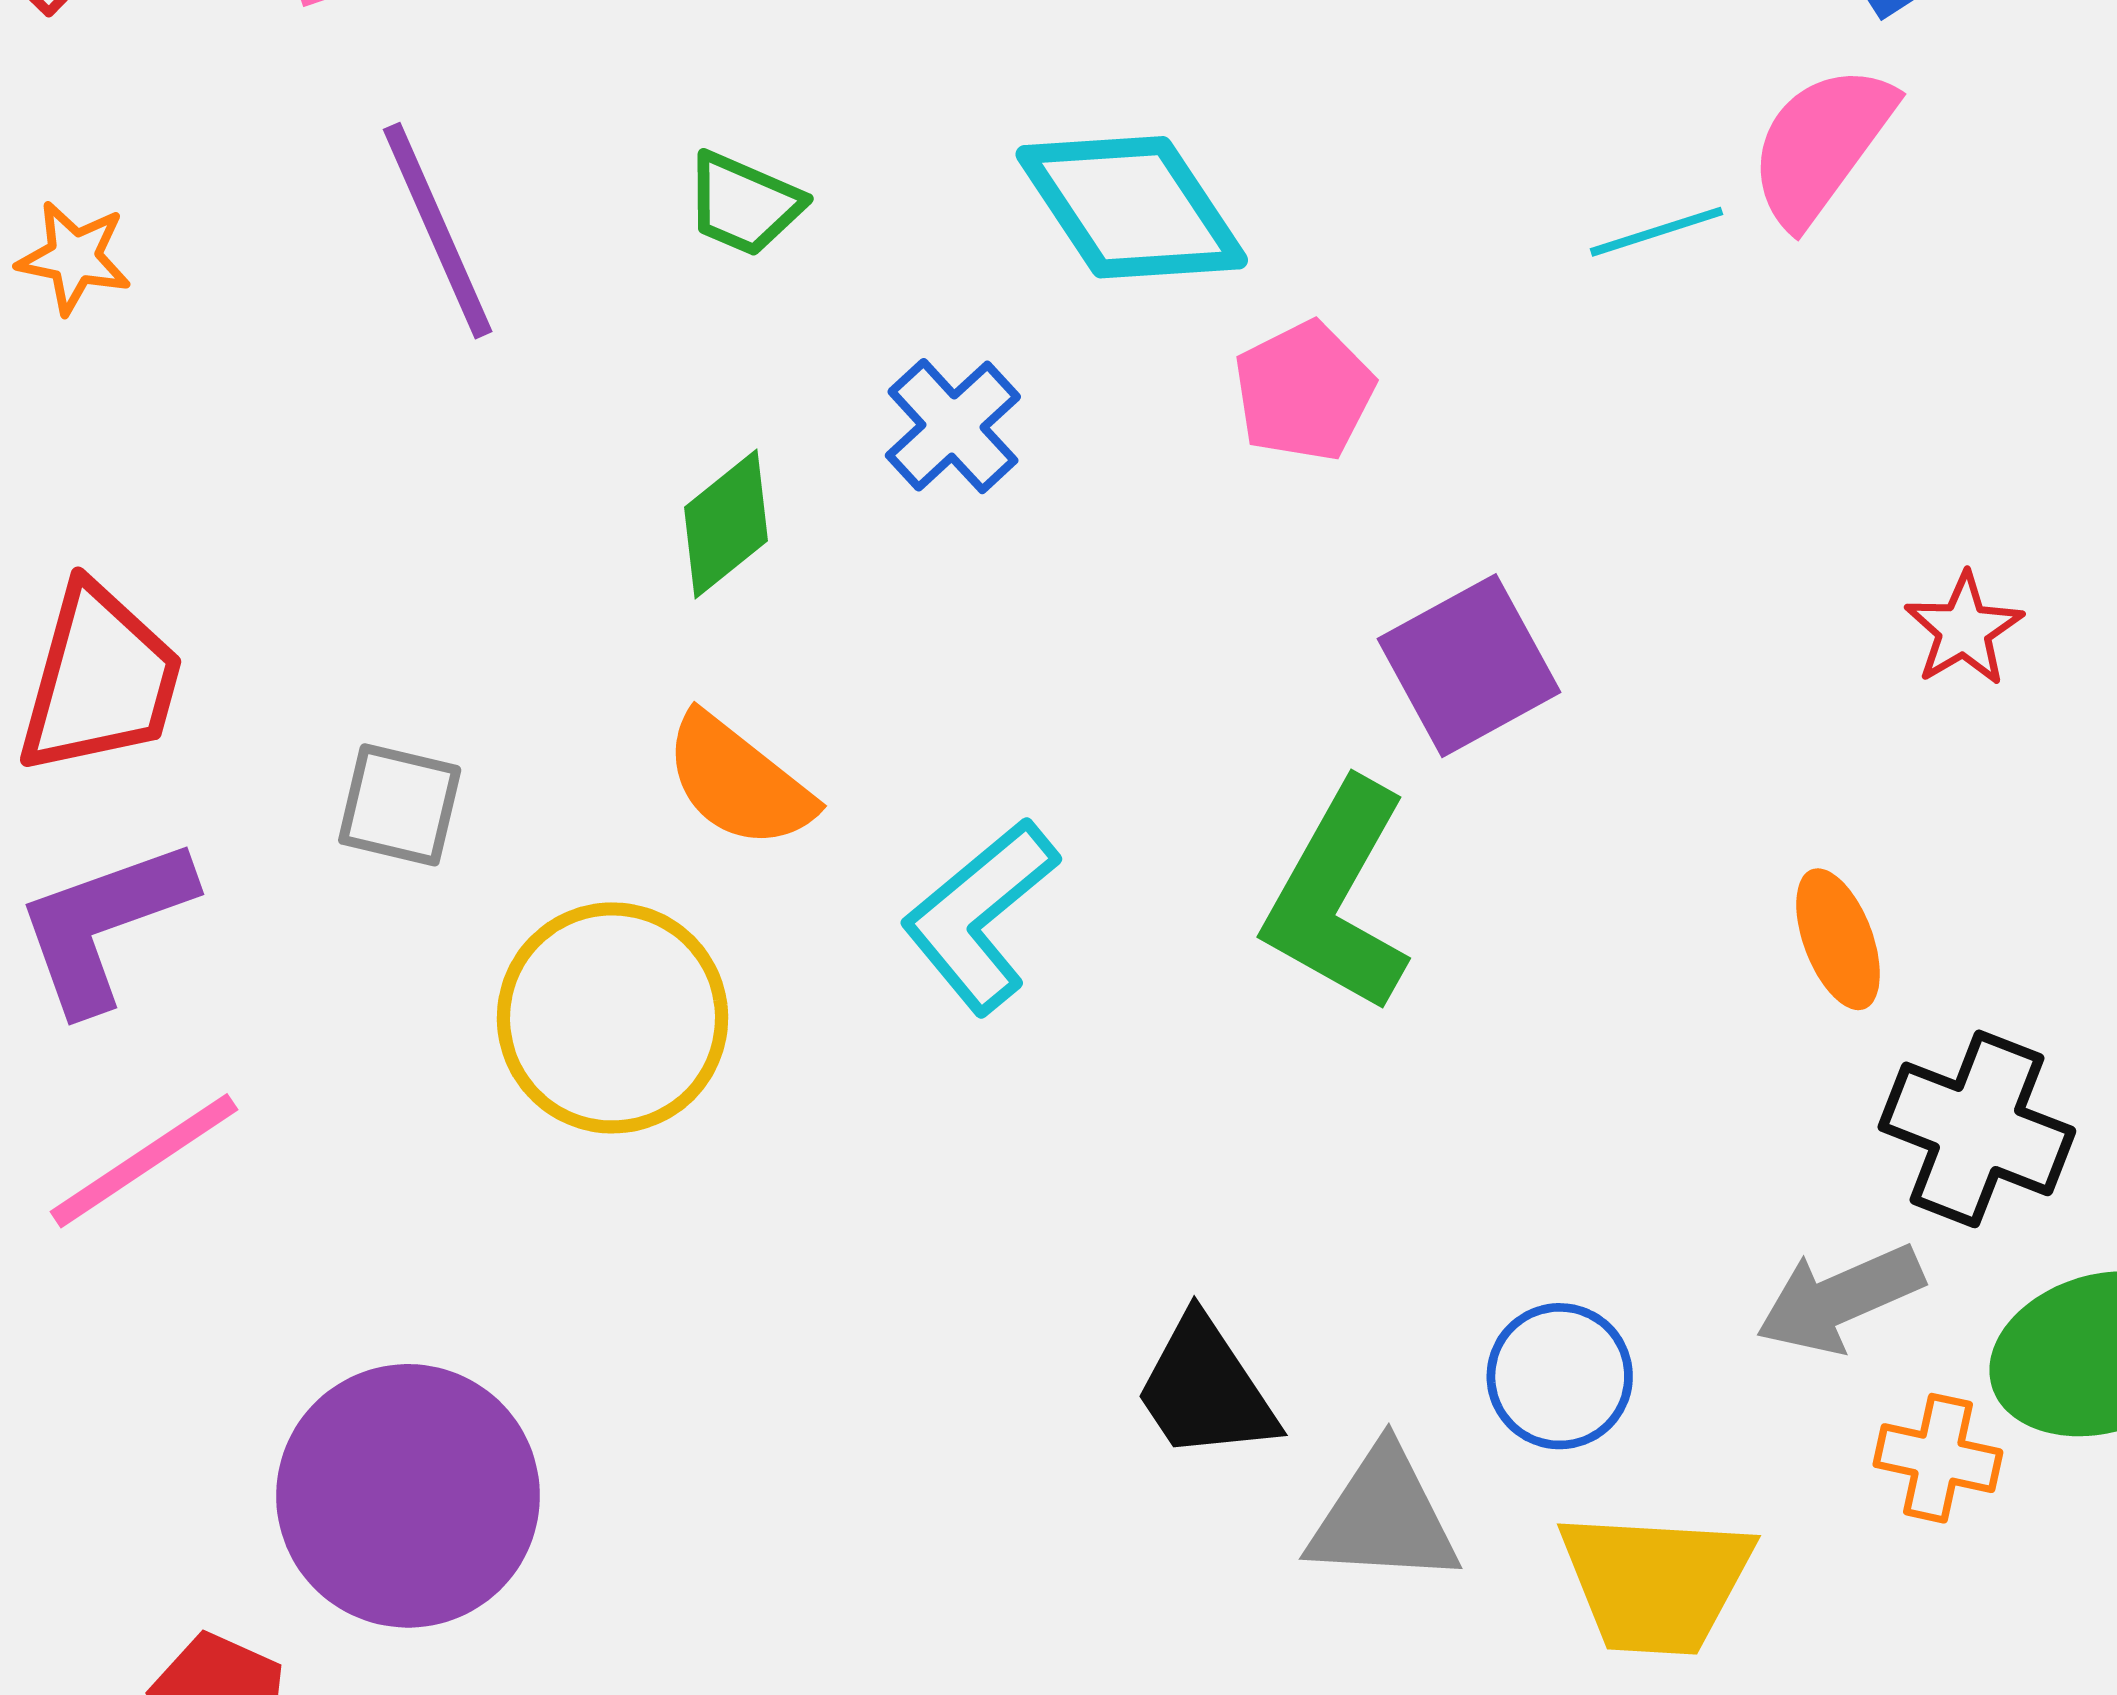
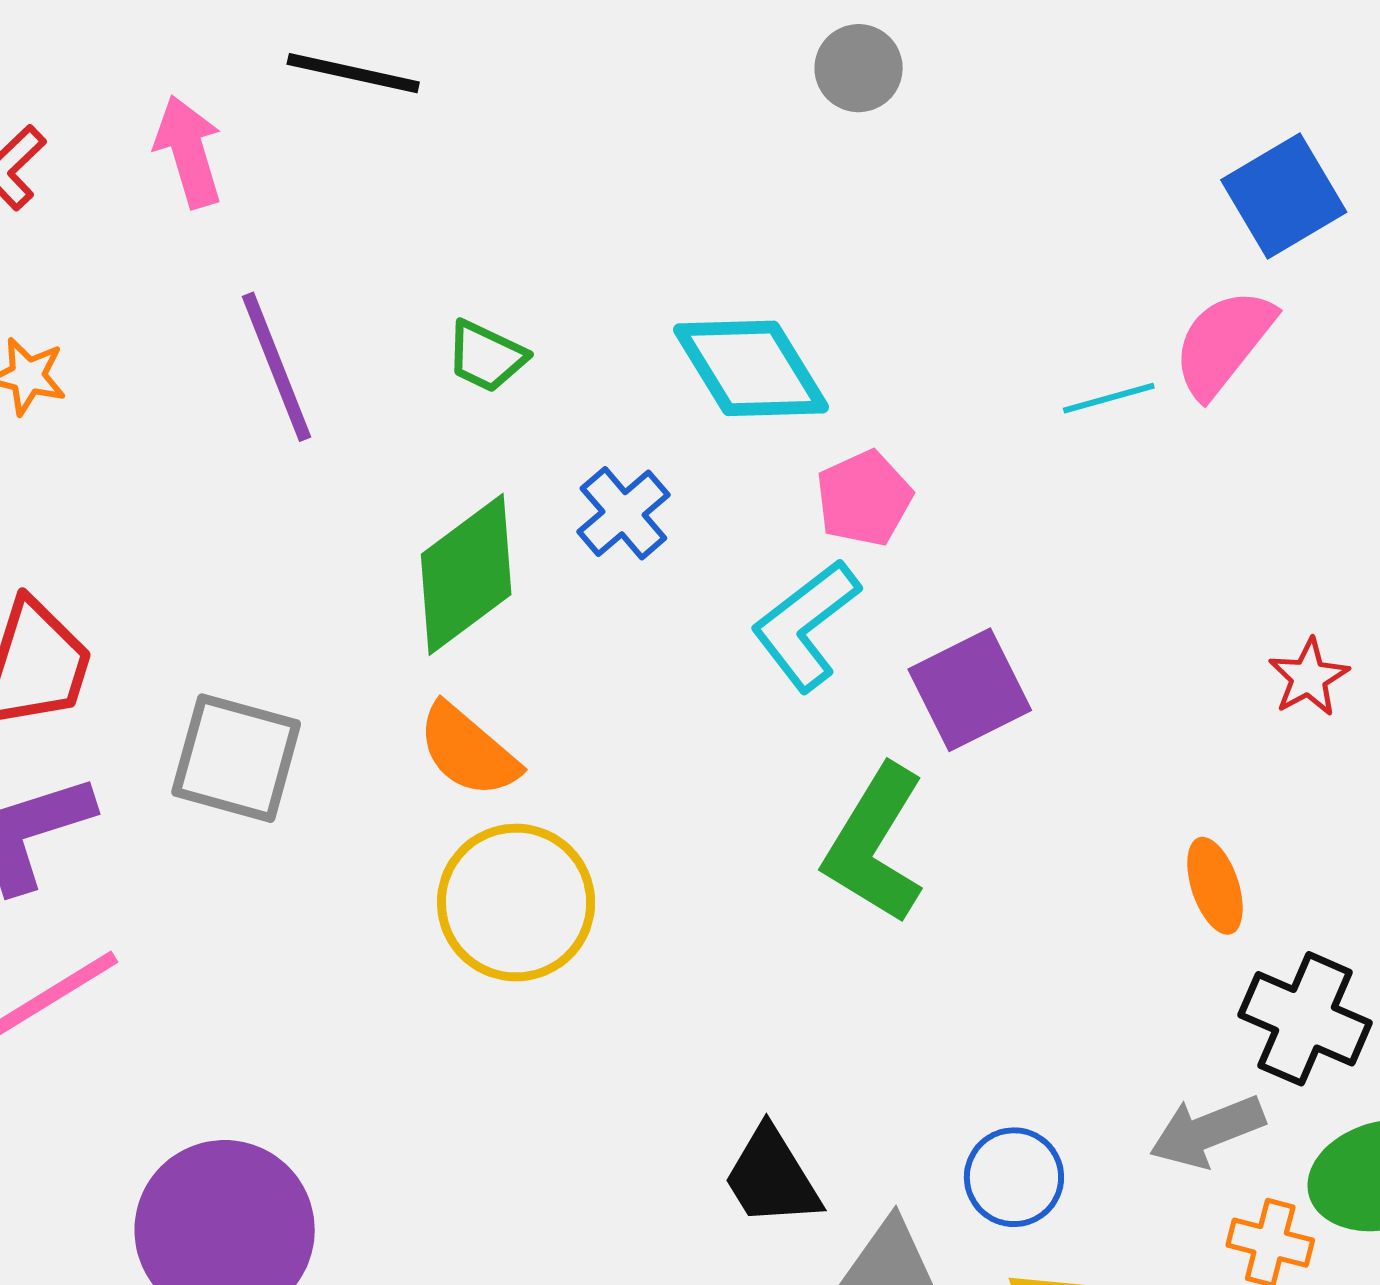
green diamond: (726, 524) -> (466, 574), size x1.6
gray square: (400, 805) -> (236, 758), size x1.5
cyan L-shape: (980, 916) -> (806, 625), moved
yellow circle: (612, 1018) -> (516, 903), moved

